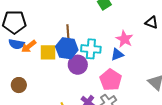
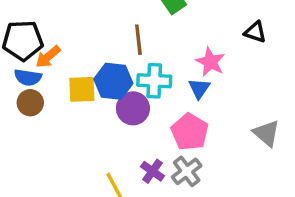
brown line: (68, 33) -> (138, 40), moved
orange arrow: (29, 46) -> (48, 57), moved
blue triangle: (117, 54) -> (199, 88), turned -32
brown circle: (19, 85) -> (30, 103), moved

